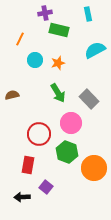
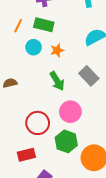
green rectangle: (59, 30) -> (44, 25), moved
gray rectangle: (89, 99) -> (89, 76), moved
red rectangle: (28, 165) -> (26, 155), turned 66

